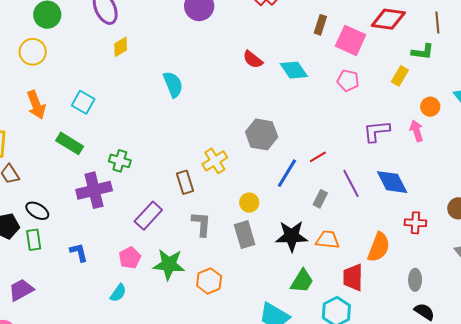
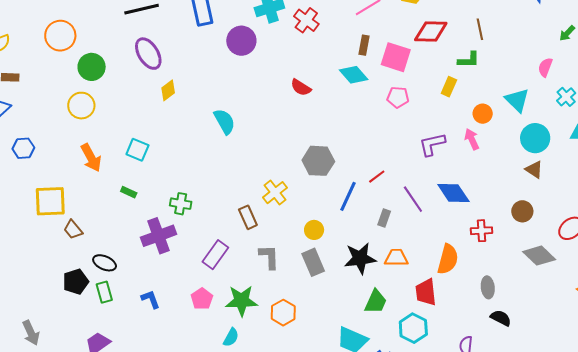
cyan diamond: (294, 70) -> (354, 75), moved
green rectangle: (70, 143) -> (129, 192), size x0.6
cyan semicircle: (118, 293) -> (231, 337), moved

